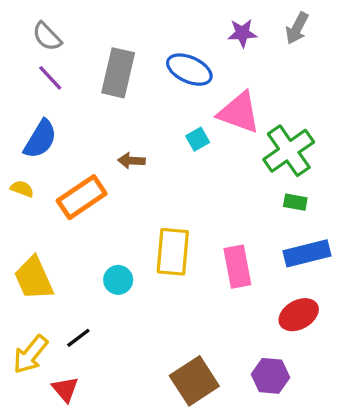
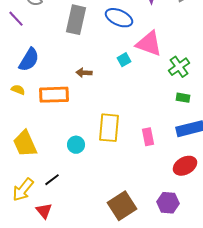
purple line: (50, 78) -> (16, 19), moved
green cross: (289, 151) -> (179, 67), size x0.7
orange rectangle: (82, 197) -> (54, 95), turned 32
pink rectangle: (237, 267) -> (148, 137), size x0.7

